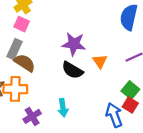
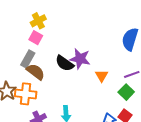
black semicircle: (72, 70) -> (65, 63), moved
green square: (130, 90) -> (126, 92), moved

